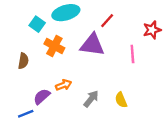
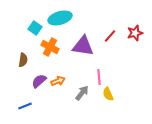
red line: (107, 21) -> (110, 36), moved
pink line: (132, 54) -> (99, 77), moved
purple semicircle: (42, 96) -> (39, 81), moved

